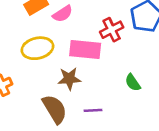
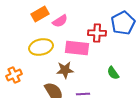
red cross: (112, 30) -> (97, 33), turned 30

